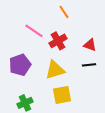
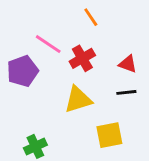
purple pentagon: (20, 65) -> (23, 71), moved
yellow square: (62, 95) -> (109, 135), moved

